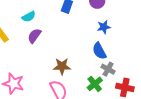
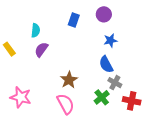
cyan semicircle: (29, 17) -> (36, 30), turned -56
brown star: (62, 66) -> (69, 80), turned -30

